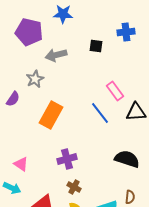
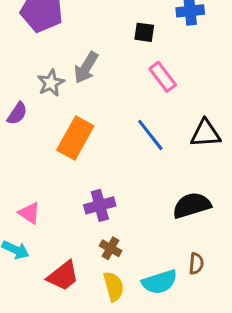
gray arrow: (56, 55) -> (86, 68), moved, turned -45
pink rectangle: (115, 91) -> (163, 77), moved
black semicircle: (127, 159) -> (192, 205), turned -35

